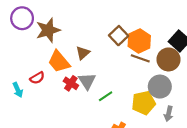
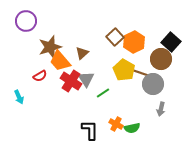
brown star: (48, 30) -> (50, 47), moved
brown line: (140, 58) -> (141, 73), moved
red cross: (71, 83) -> (71, 81), size x1.5
cyan arrow: (18, 90) -> (19, 97), moved
yellow pentagon: (144, 103) -> (124, 70), moved, turned -30

